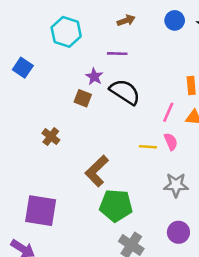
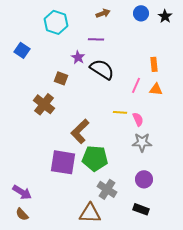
brown square: (83, 98) -> (61, 78), moved
brown cross: (51, 137) -> (44, 104), size x1.5
pink semicircle: (171, 142) -> (138, 119), moved
purple square: (41, 211) -> (63, 162), moved

